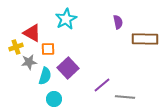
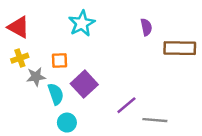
red triangle: (32, 33) -> (19, 27), moved
cyan semicircle: (45, 76) -> (56, 94), turned -36

